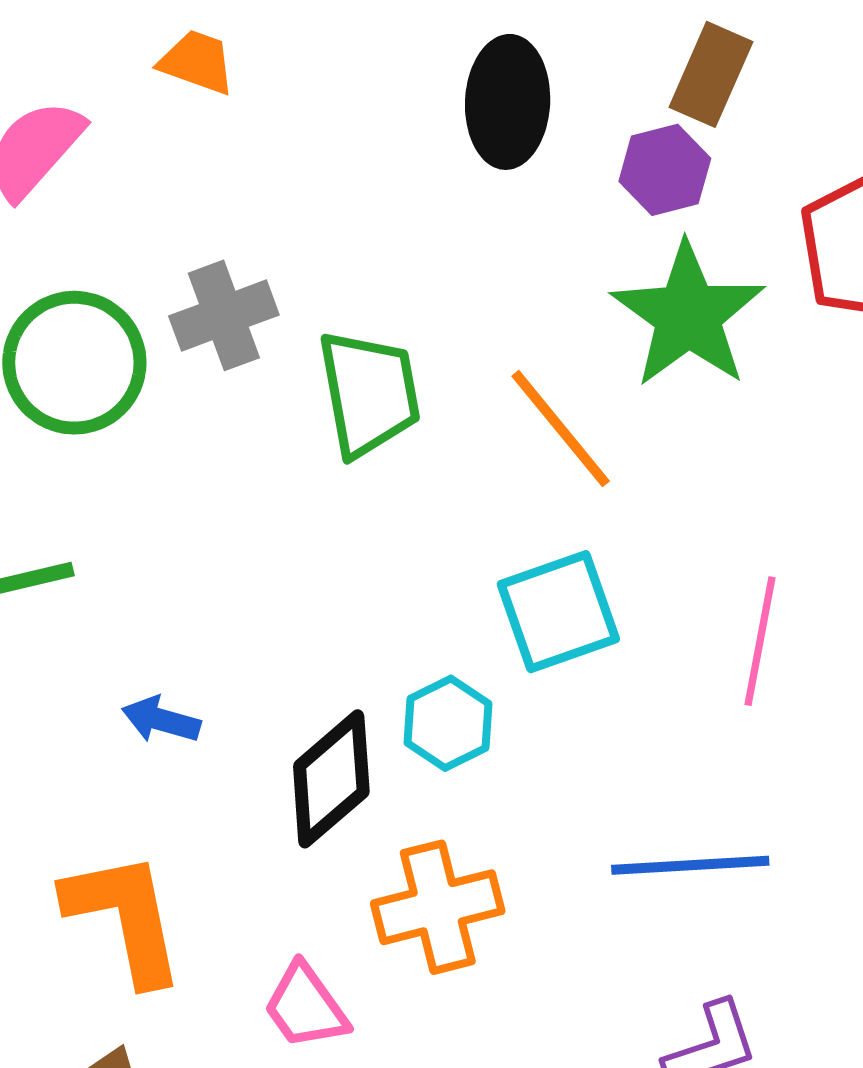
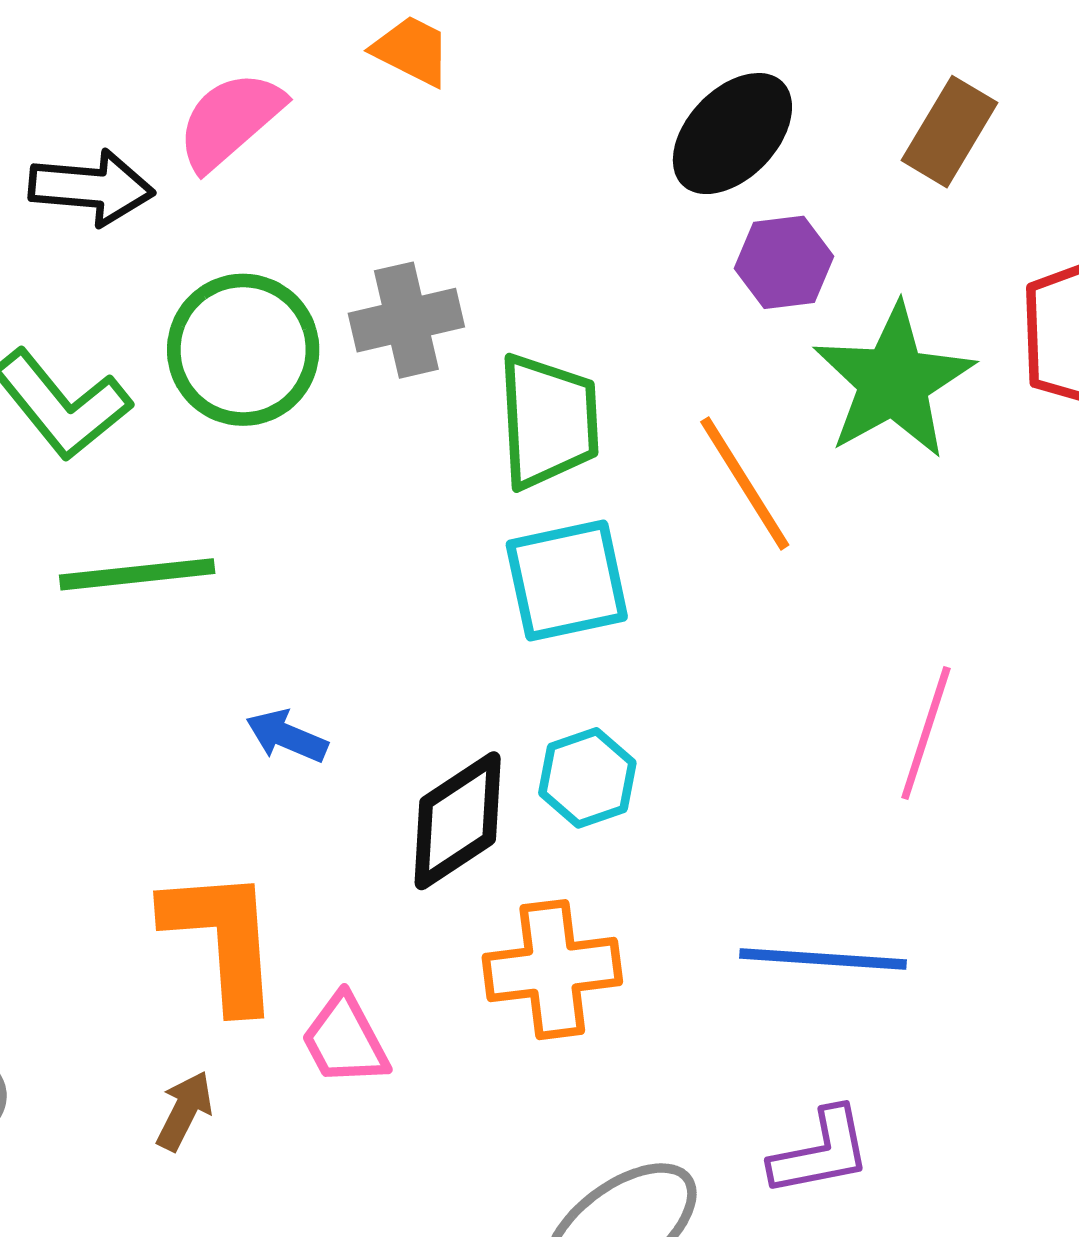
black ellipse: (508, 102) -> (732, 134), turned 34
purple hexagon: (665, 170) -> (784, 262), moved
cyan square: (558, 612) -> (567, 581), moved
pink trapezoid: (306, 1007) -> (345, 1040), moved

